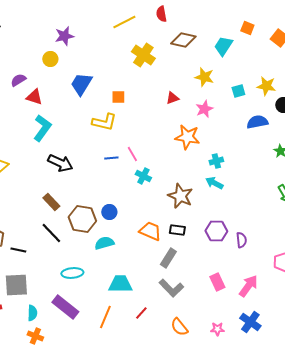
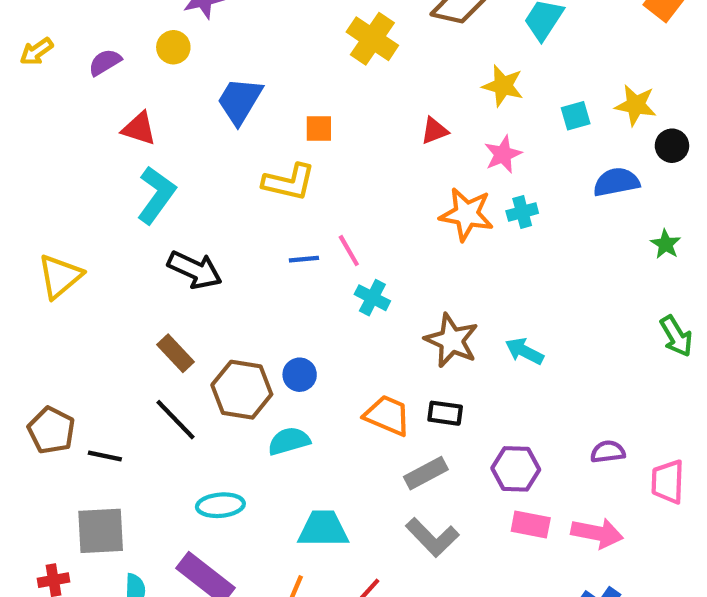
purple semicircle: (18, 80) -> (105, 62), moved
cyan cross: (216, 161) -> (522, 212), moved
cyan arrow: (214, 183) -> (524, 351), moved
purple hexagon: (216, 231) -> (516, 469), moved
purple semicircle: (241, 240) -> (608, 452), moved, turned -91
gray rectangle: (168, 258) -> (426, 473), turned 30
pink rectangle: (217, 282) -> (531, 524), turned -54
pink arrow: (248, 286) -> (597, 533), turned 65

